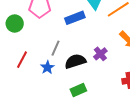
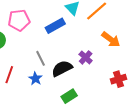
gray line: (56, 48) -> (41, 58), turned -42

